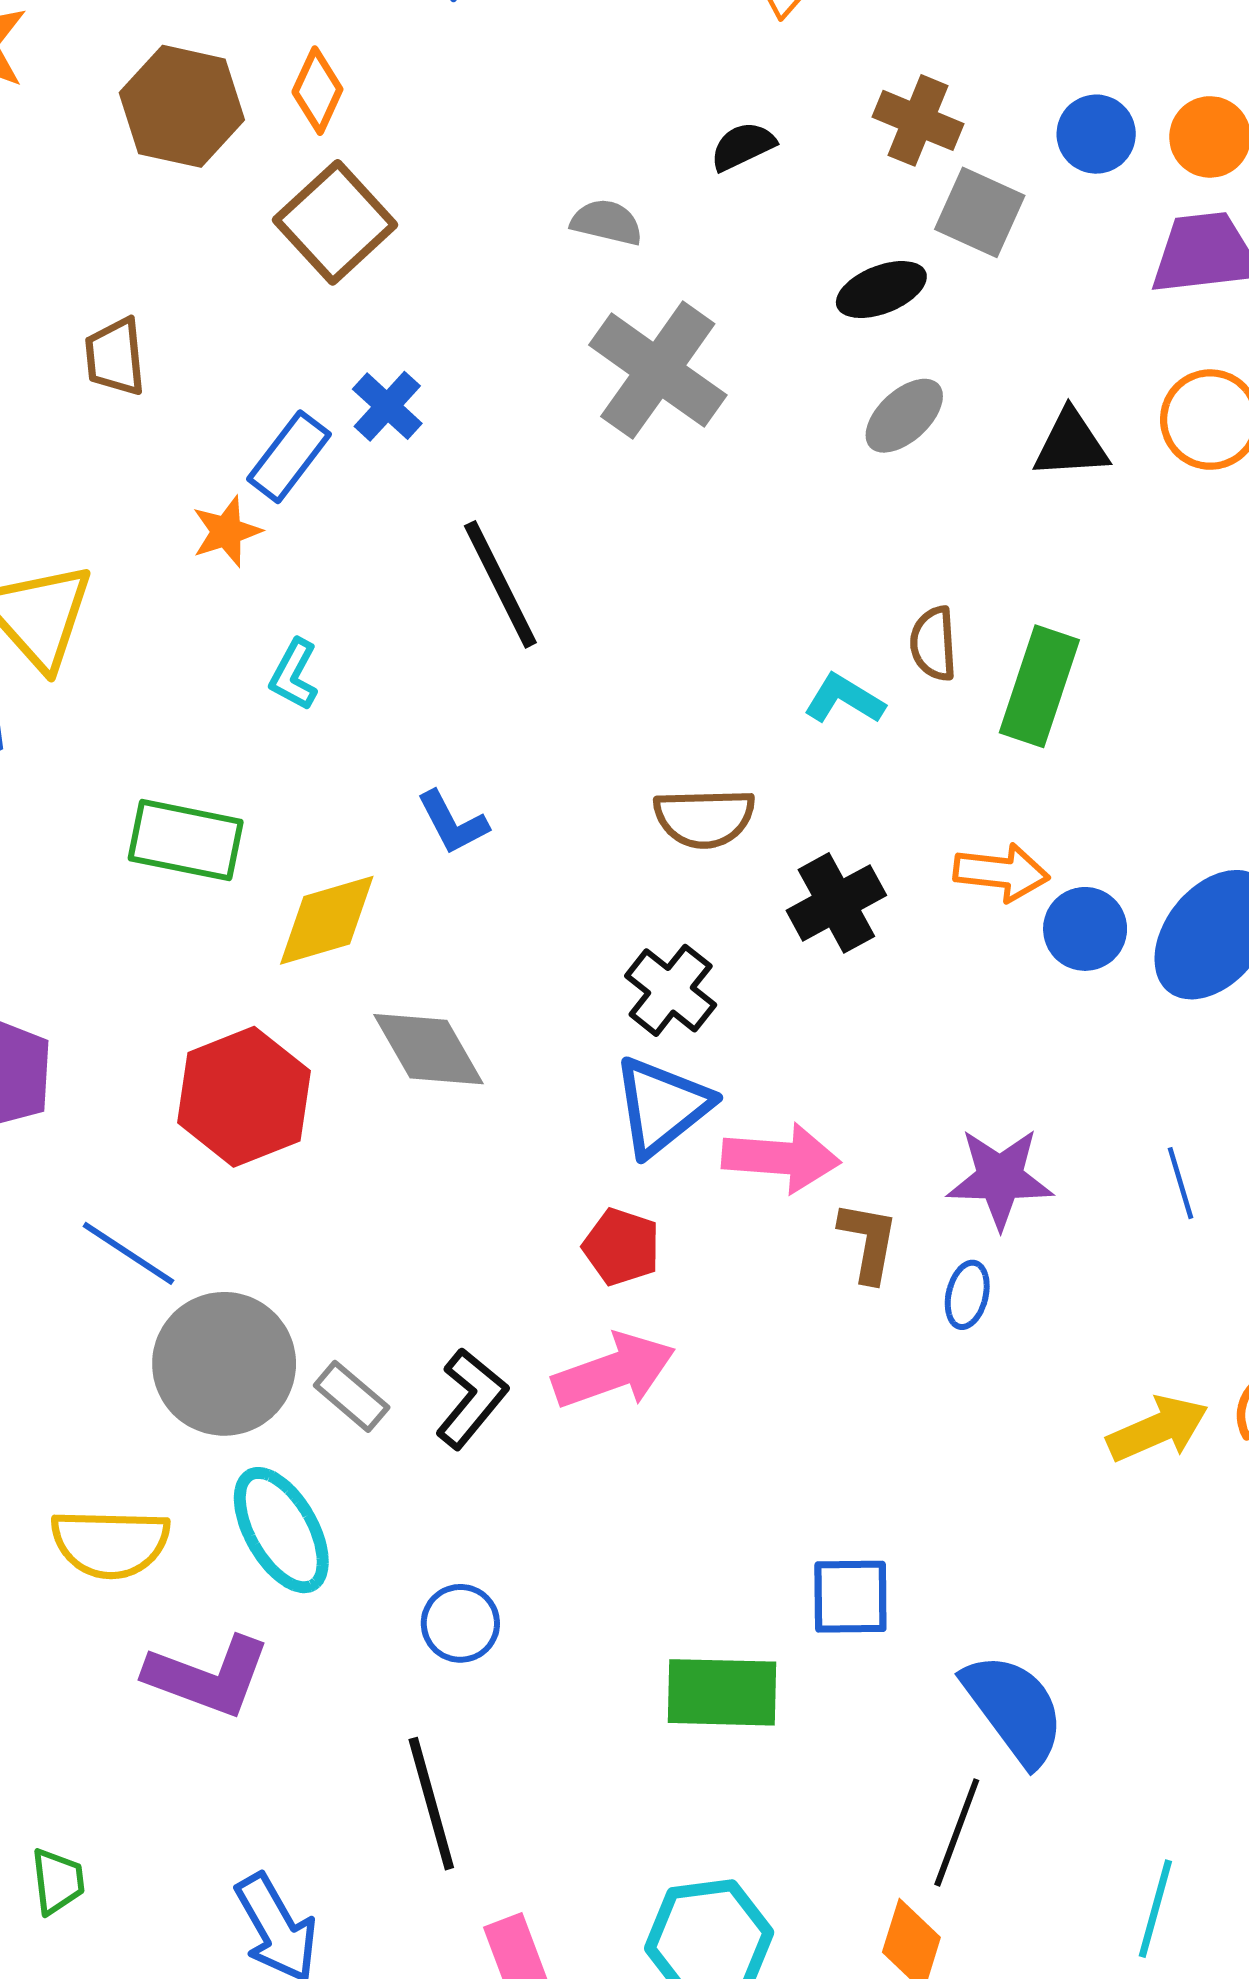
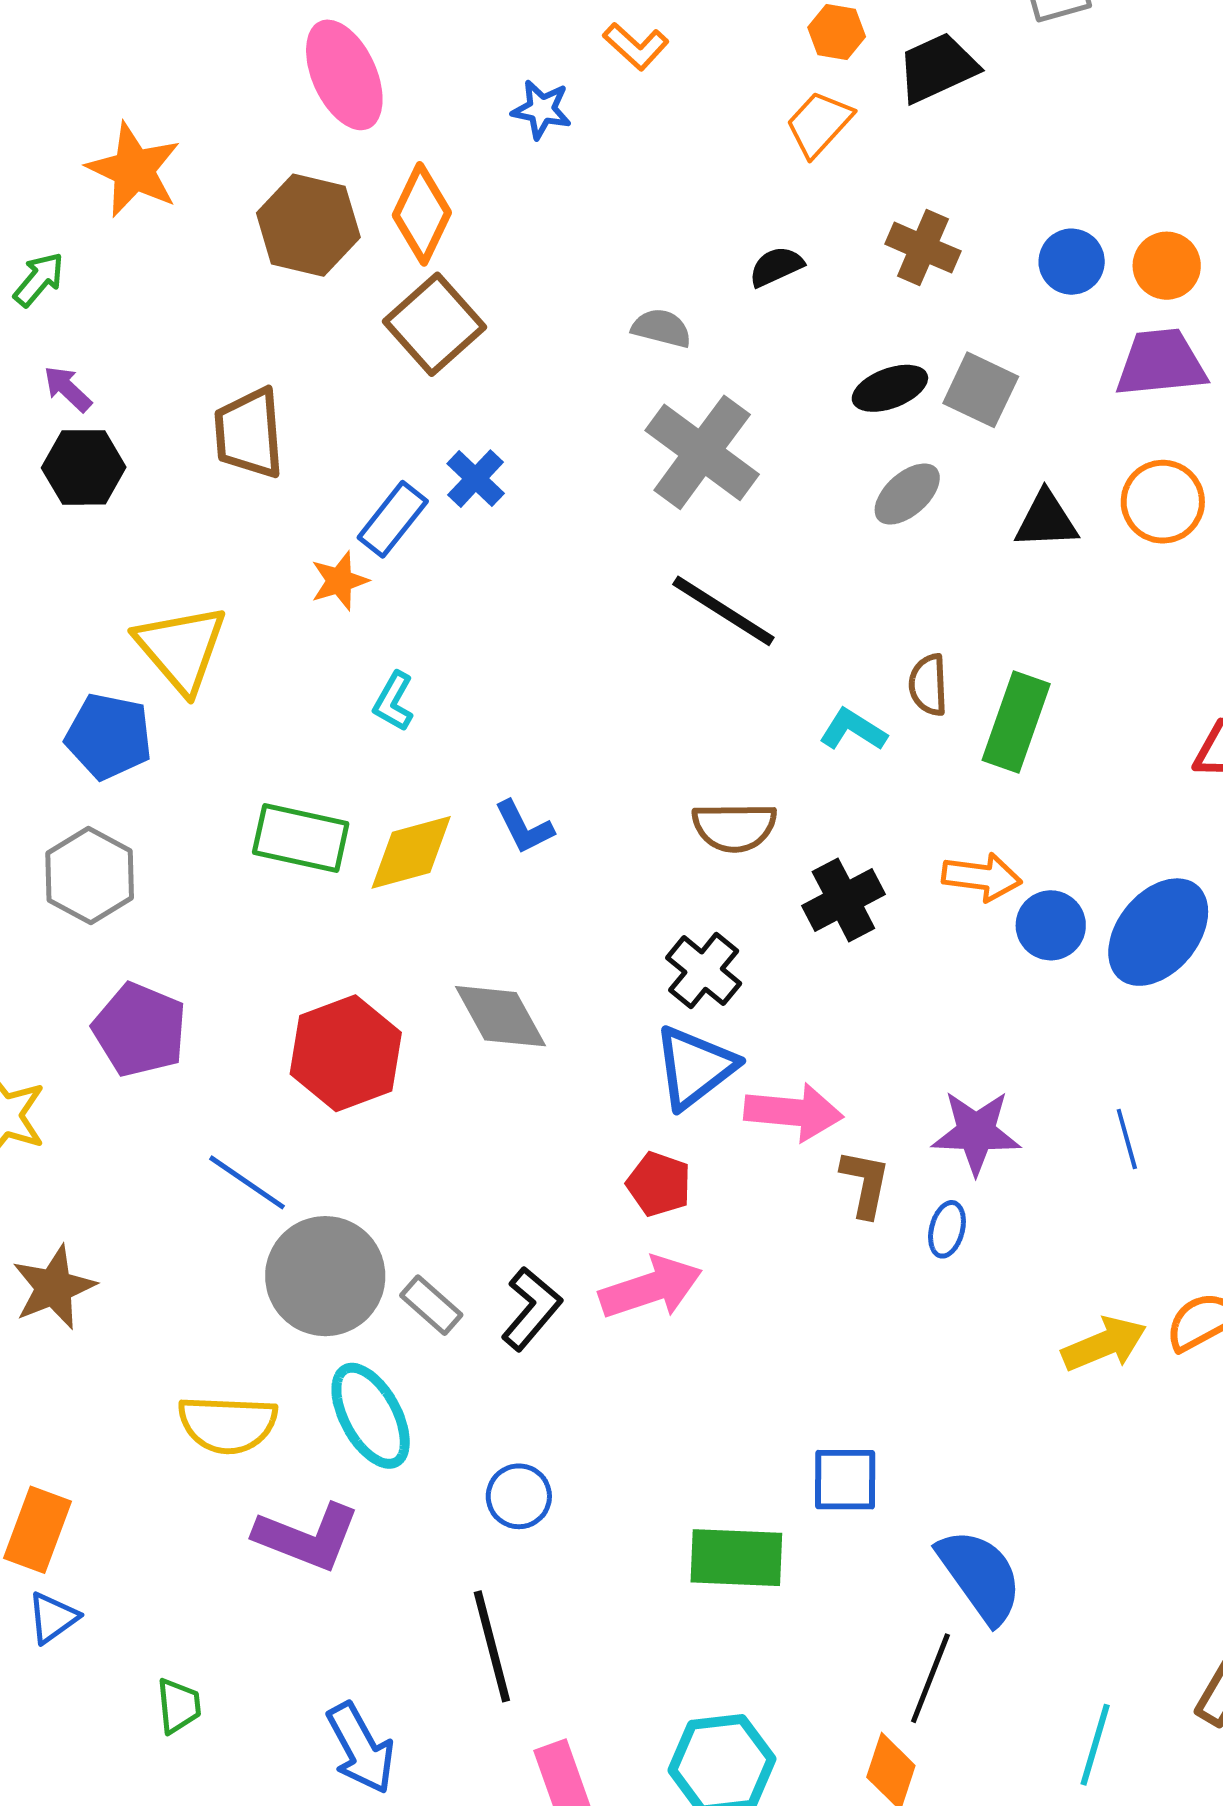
orange diamond: (317, 91) -> (422, 214), size x1.4
gray square: (980, 212) -> (981, 390), moved
brown trapezoid: (115, 357) -> (249, 433), size x1.4
black line: (500, 584) -> (723, 611), moved, turned -32
yellow diamond: (327, 920) -> (411, 852), moved

